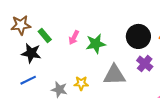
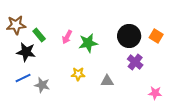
gray triangle: (114, 75) -> (107, 81), moved, size x0.6
yellow star: (81, 83) -> (78, 74), moved
gray star: (59, 90) -> (42, 85), moved

